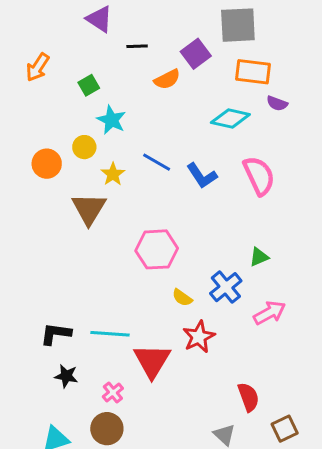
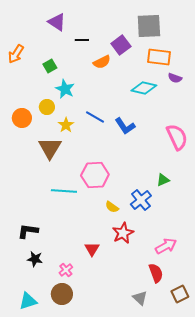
pink semicircle: (259, 176) -> (177, 137), moved
pink arrow: (270, 313) -> (166, 246), moved
cyan line: (110, 334) -> (64, 191), moved
red triangle: (152, 361) -> (92, 249), size x0.6

